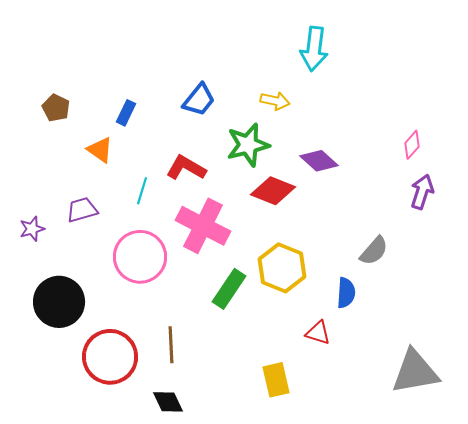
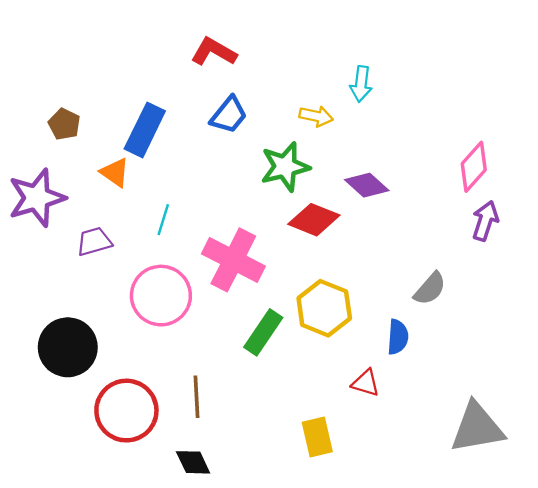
cyan arrow: (314, 49) -> (361, 84), moved, size x0.7
blue rectangle: (126, 113) -> (145, 130), size x1.8
pink diamond: (412, 145) -> (474, 167), size x1.5
red L-shape: (186, 168) -> (214, 52), moved
purple star: (32, 229) -> (37, 198), moved, size x2.0

